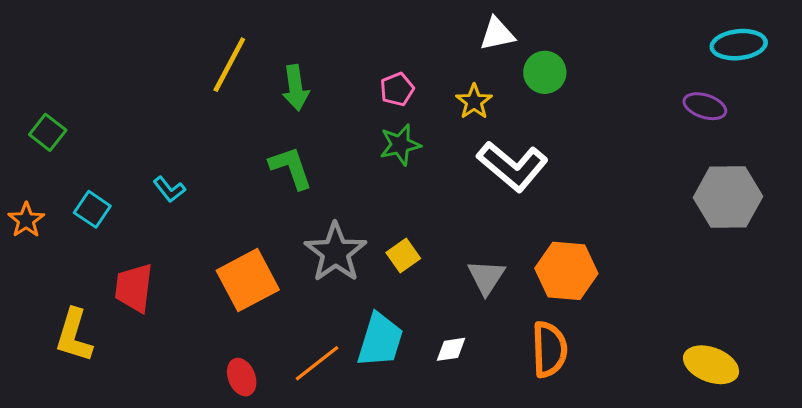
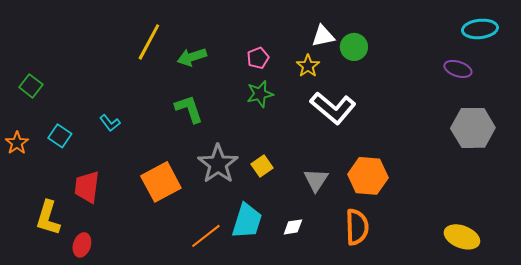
white triangle: (497, 34) -> (323, 36), moved
green arrow: (295, 88) -> (192, 57), turned 80
red ellipse: (242, 377) -> (82, 245), moved, turned 40

